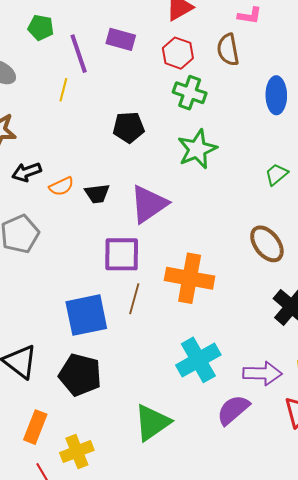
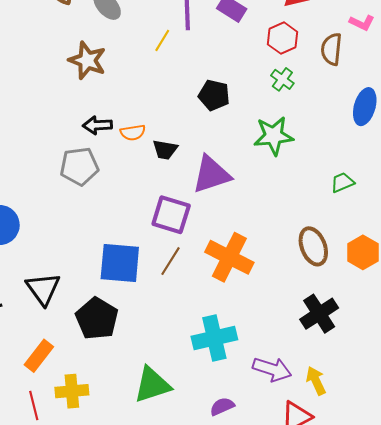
green cross: (190, 93) -> (282, 79), size x0.7
black arrow: (27, 172) -> (97, 125), moved
purple semicircle: (233, 410) -> (222, 406), moved, size x0.7

